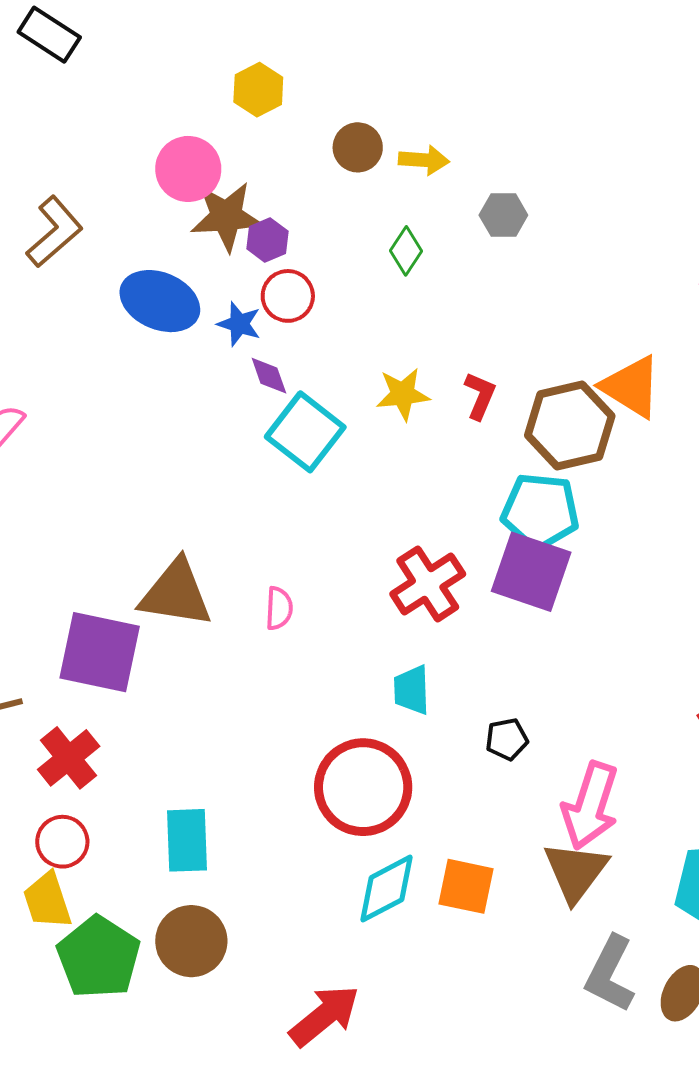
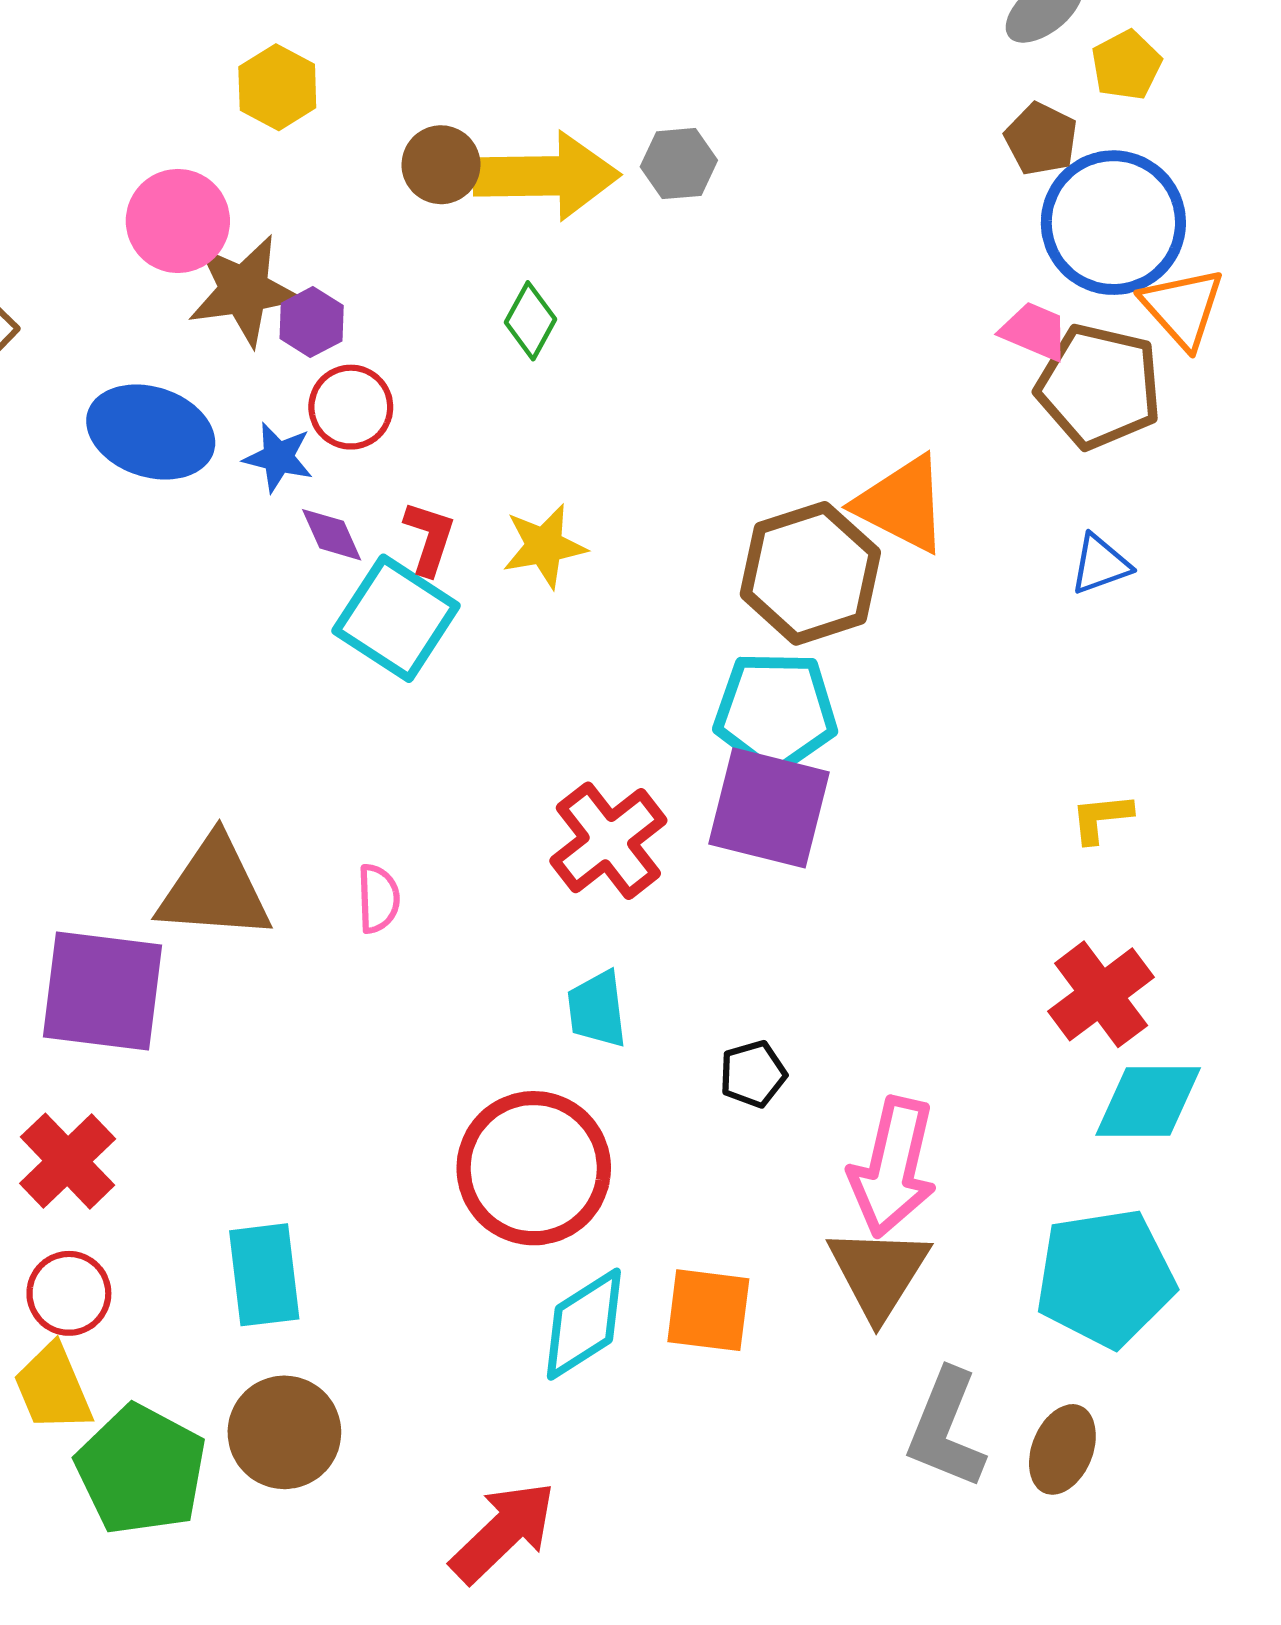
yellow arrow: (424, 160) -> (546, 176), size x1.8
gray hexagon: (503, 215) -> (679, 164), moved
red L-shape: (480, 396) -> (429, 538), moved

